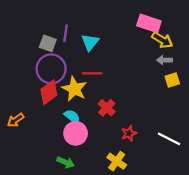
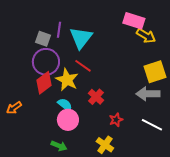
cyan triangle: (90, 42) -> (81, 38), size x1.4
gray arrow: (164, 60) -> (148, 94), moved, size x1.6
red line: (92, 73) -> (83, 66), turned 36
yellow square: (172, 80) -> (155, 72), size x1.6

